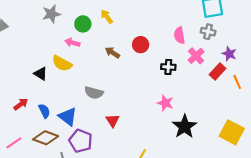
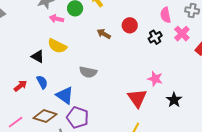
pink arrow: (72, 43) -> (57, 19), moved
black cross: (168, 67) -> (155, 37), moved, turned -32
blue semicircle: (44, 111) -> (42, 82), moved
red triangle: (113, 121) -> (137, 98), moved, size x1.5
black star: (185, 126) -> (174, 100), size x0.7

